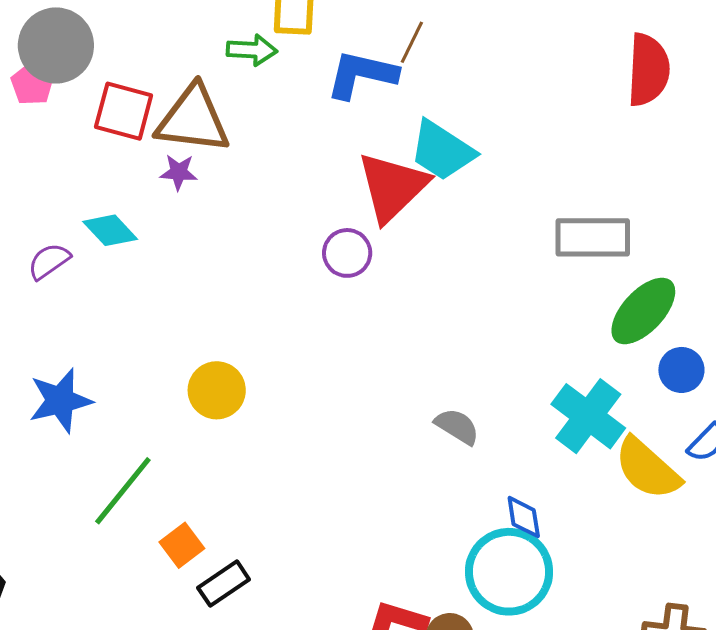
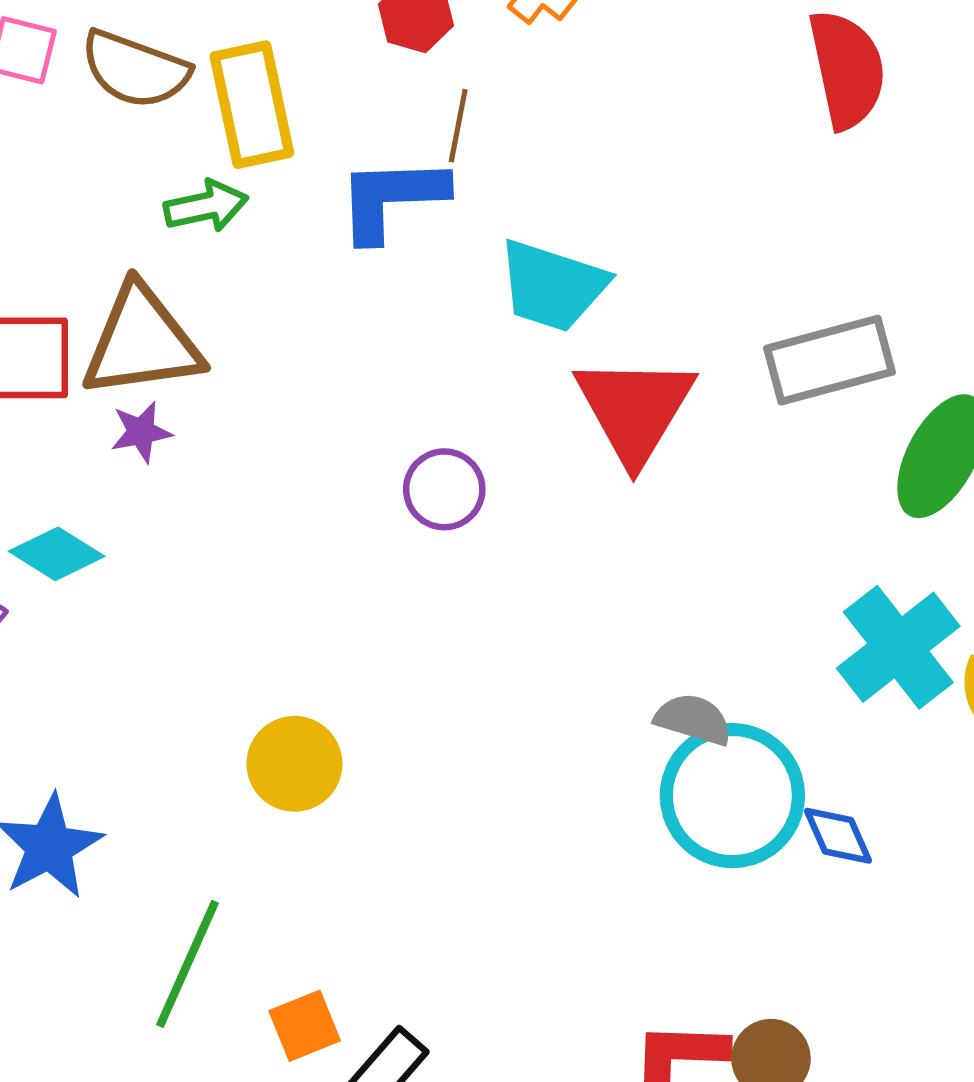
red triangle: (392, 187) -> (635, 409), moved
cyan cross: (588, 416) -> (898, 647), turned 30
orange square: (182, 545) -> (305, 1026), turned 30
cyan circle: (509, 572) -> (732, 796), moved

